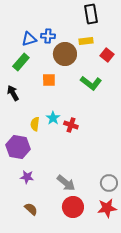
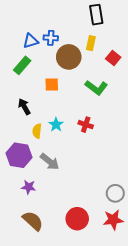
yellow rectangle: (86, 41) -> (91, 43), turned -72
black arrow: (13, 93) -> (24, 107), moved
red cross: (71, 125) -> (86, 125), moved
gray arrow: (66, 183) -> (50, 162), moved
brown semicircle: (31, 209) -> (33, 221), size x1.5

